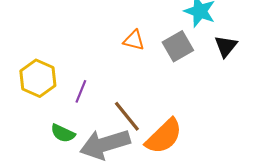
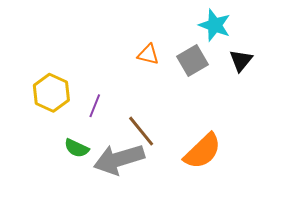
orange semicircle: (164, 136) -> (203, 151), moved

